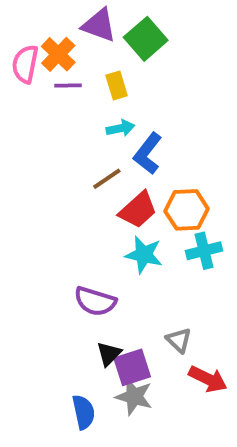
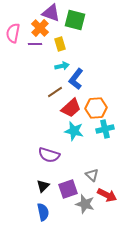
green square: (146, 39) -> (75, 20), turned -35
orange cross: (58, 54) -> (40, 28), moved
black triangle: (109, 354) -> (43, 186), moved
gray star: (134, 397) -> (85, 204), moved

